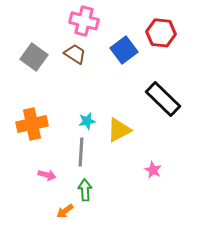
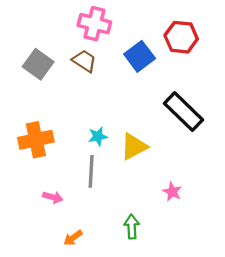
green arrow: (85, 190) -> (132, 227), moved

